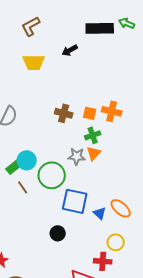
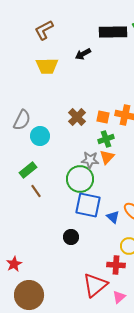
brown cross: (64, 113) -> (77, 117), turned 30
cyan circle: (27, 160) -> (40, 136), moved
green circle: (52, 175) -> (80, 179), moved

